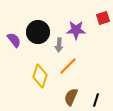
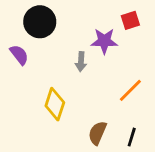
red square: (103, 18) -> (130, 20), moved
black circle: (38, 32) -> (40, 22), moved
orange line: (68, 66) -> (130, 90), moved

